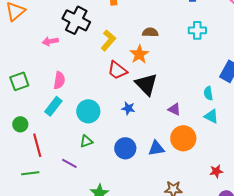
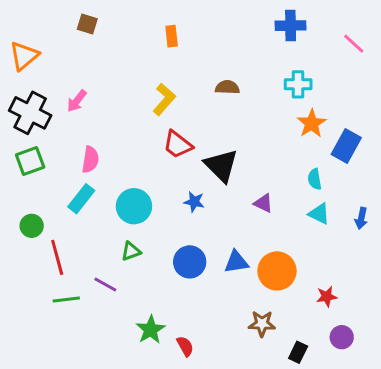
black cross: (76, 20) -> (30, 113), moved
pink arrow: (50, 41) -> (77, 101), turned -42
orange star: (139, 54) -> (312, 123), moved
orange circle: (183, 138) -> (277, 271), moved
green line: (30, 173) -> (66, 300), moved

